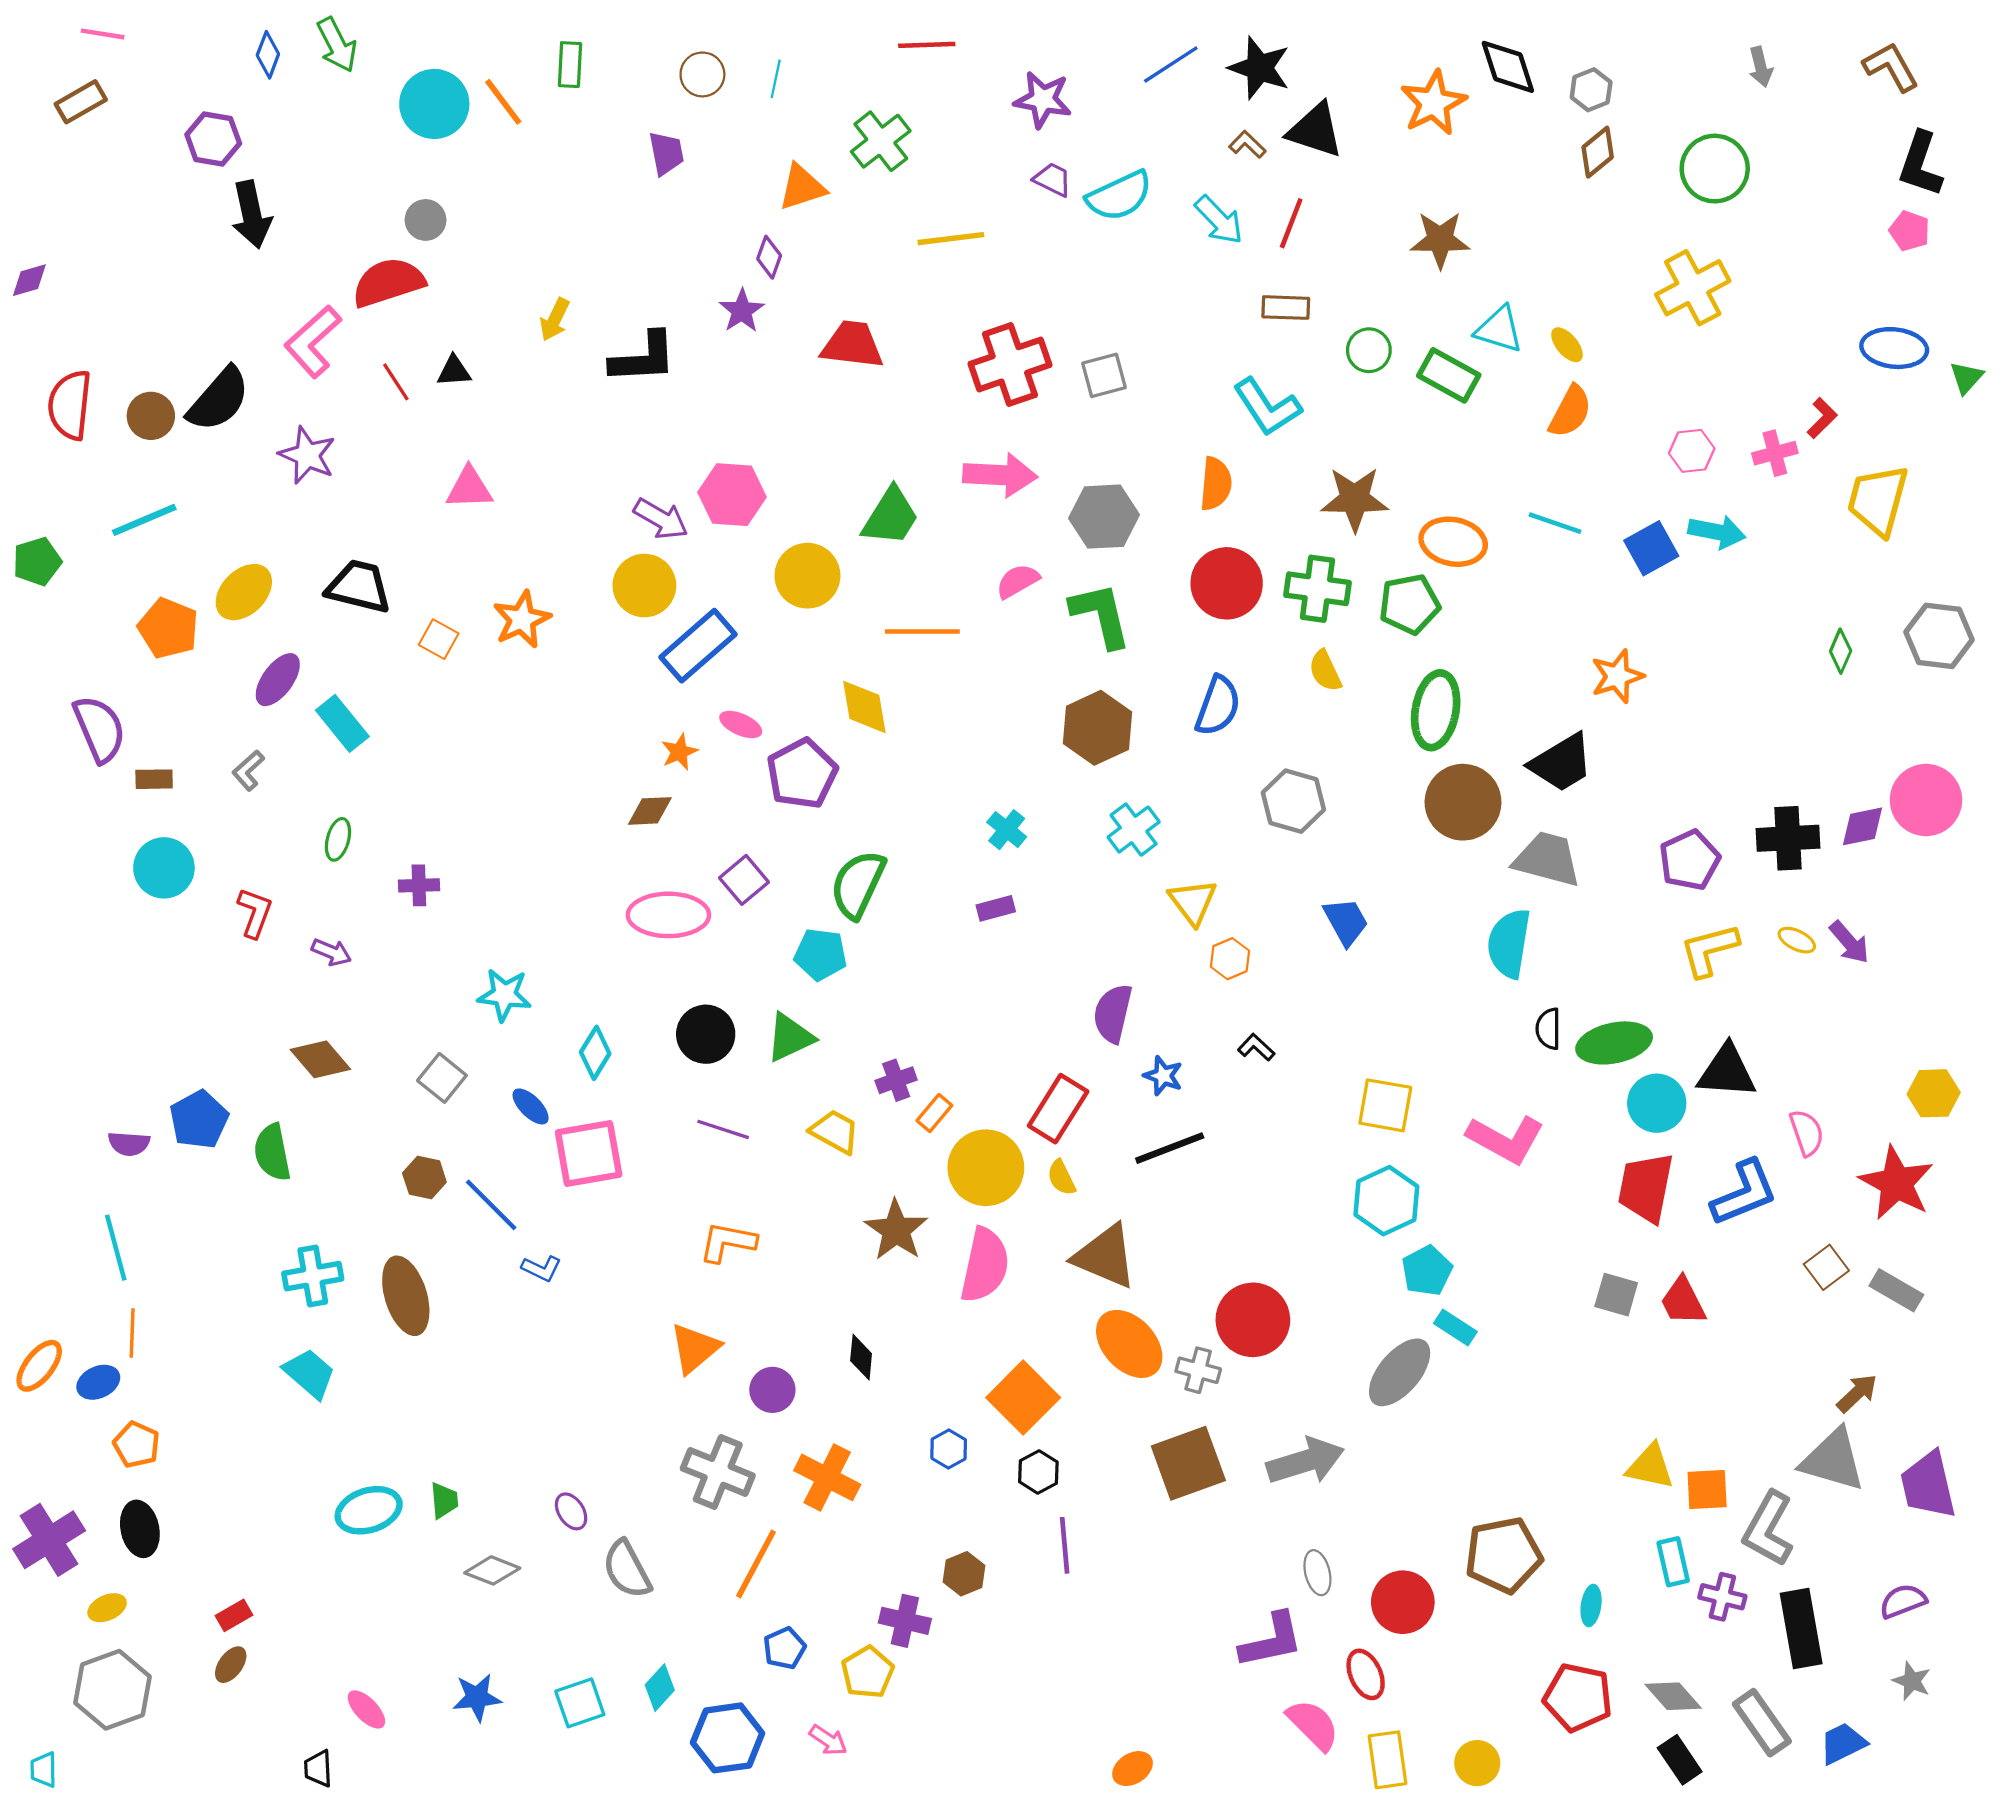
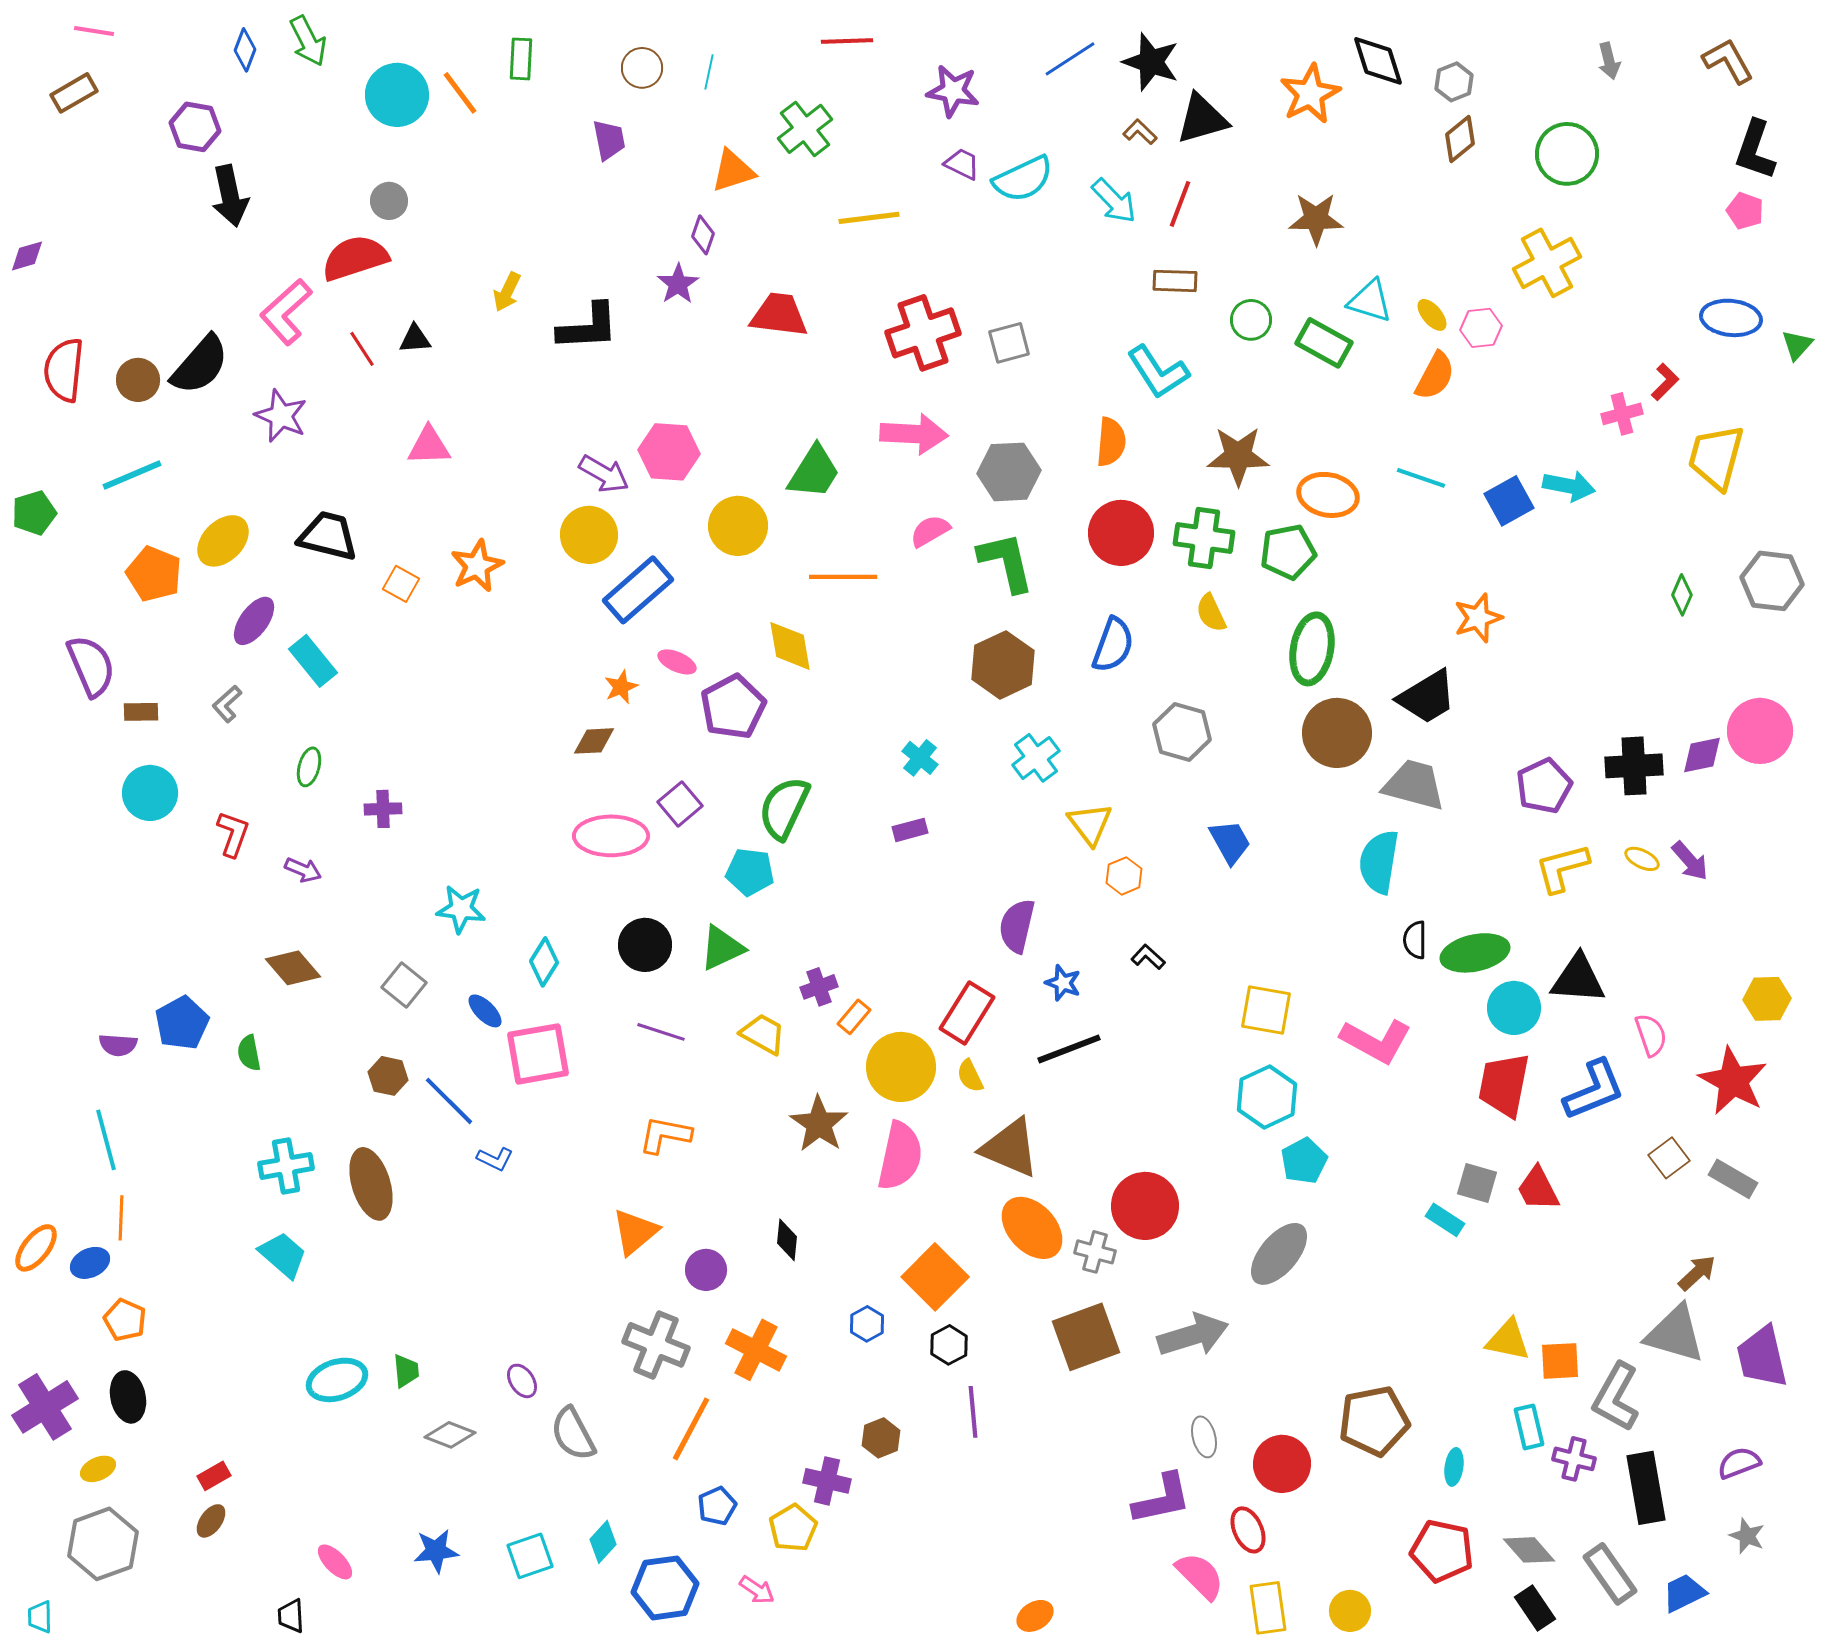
black triangle: (1315, 130) -> (1202, 119), turned -34
pink hexagon: (1692, 451) -> (1481, 328), moved
green semicircle: (272, 1152) -> (249, 1053), size x0.7
cyan rectangle: (1455, 1328) -> (1445, 1220), moved

